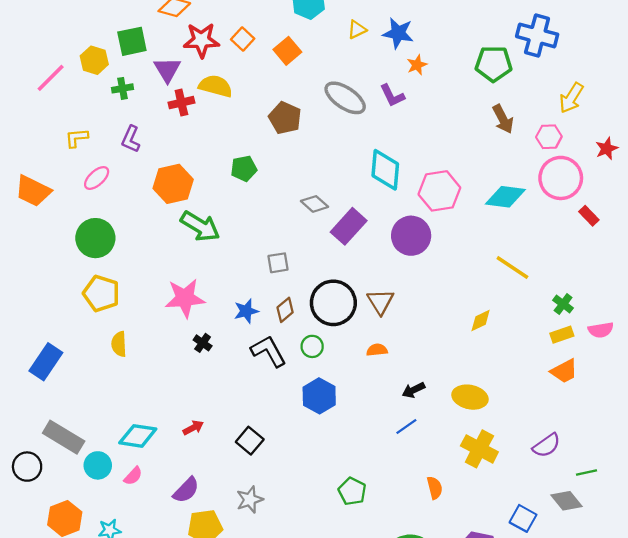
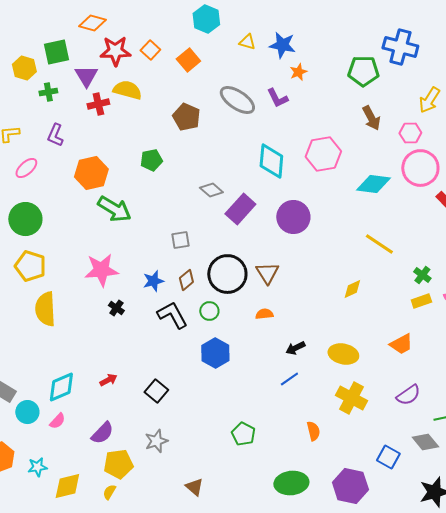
yellow triangle: (357, 30) -> (247, 42), turned 42
pink hexagon: (439, 191) -> (323, 154), moved
yellow semicircle: (119, 344) -> (45, 309), size x1.6
orange trapezoid: (564, 371) -> (401, 344), moved
cyan diamond: (138, 436) -> (61, 387), turned -32

